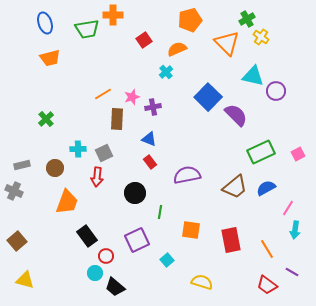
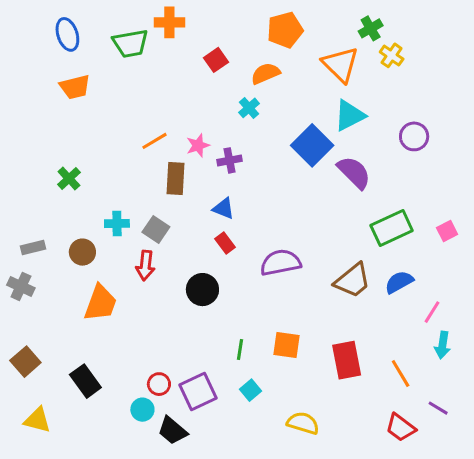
cyan triangle: (253, 76) -> (350, 115), moved, turned -40
gray square: (104, 153) -> (156, 230), turned -30
green line: (160, 212) -> (240, 350), moved
black rectangle: (87, 236) -> (85, 381), moved
purple square: (137, 240) -> (198, 392), moved

